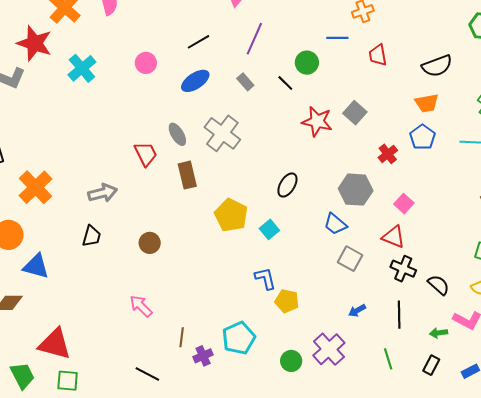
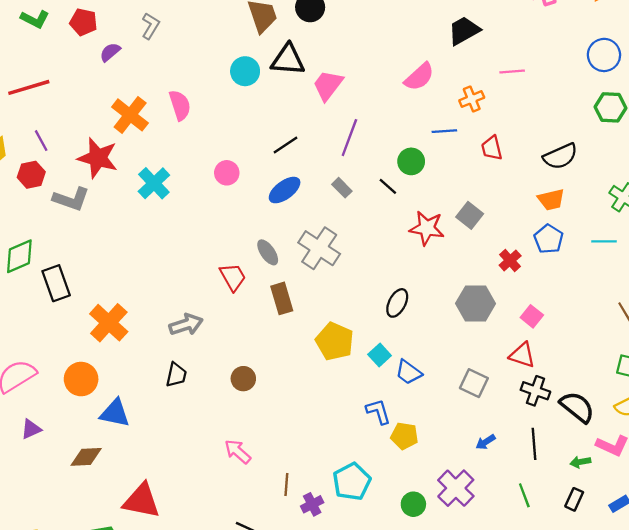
blue trapezoid: (335, 224) -> (409, 372), moved
black semicircle: (439, 285) -> (577, 407), size x1.4

